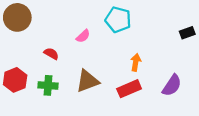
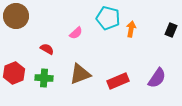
black rectangle: (187, 33) -> (171, 30), turned -48
orange arrow: (136, 62) -> (131, 29), moved

